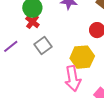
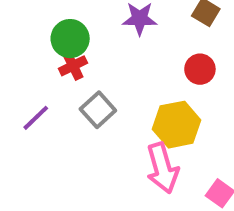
red cross: (32, 22) -> (73, 66), turned 32

